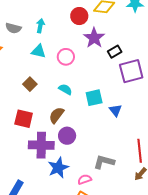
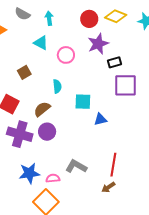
cyan arrow: (40, 26) -> (49, 18), turned -32
cyan semicircle: (65, 89) -> (57, 86), turned 40
blue triangle: (115, 110) -> (100, 119), turned 40
blue star: (58, 168) -> (29, 173), moved

